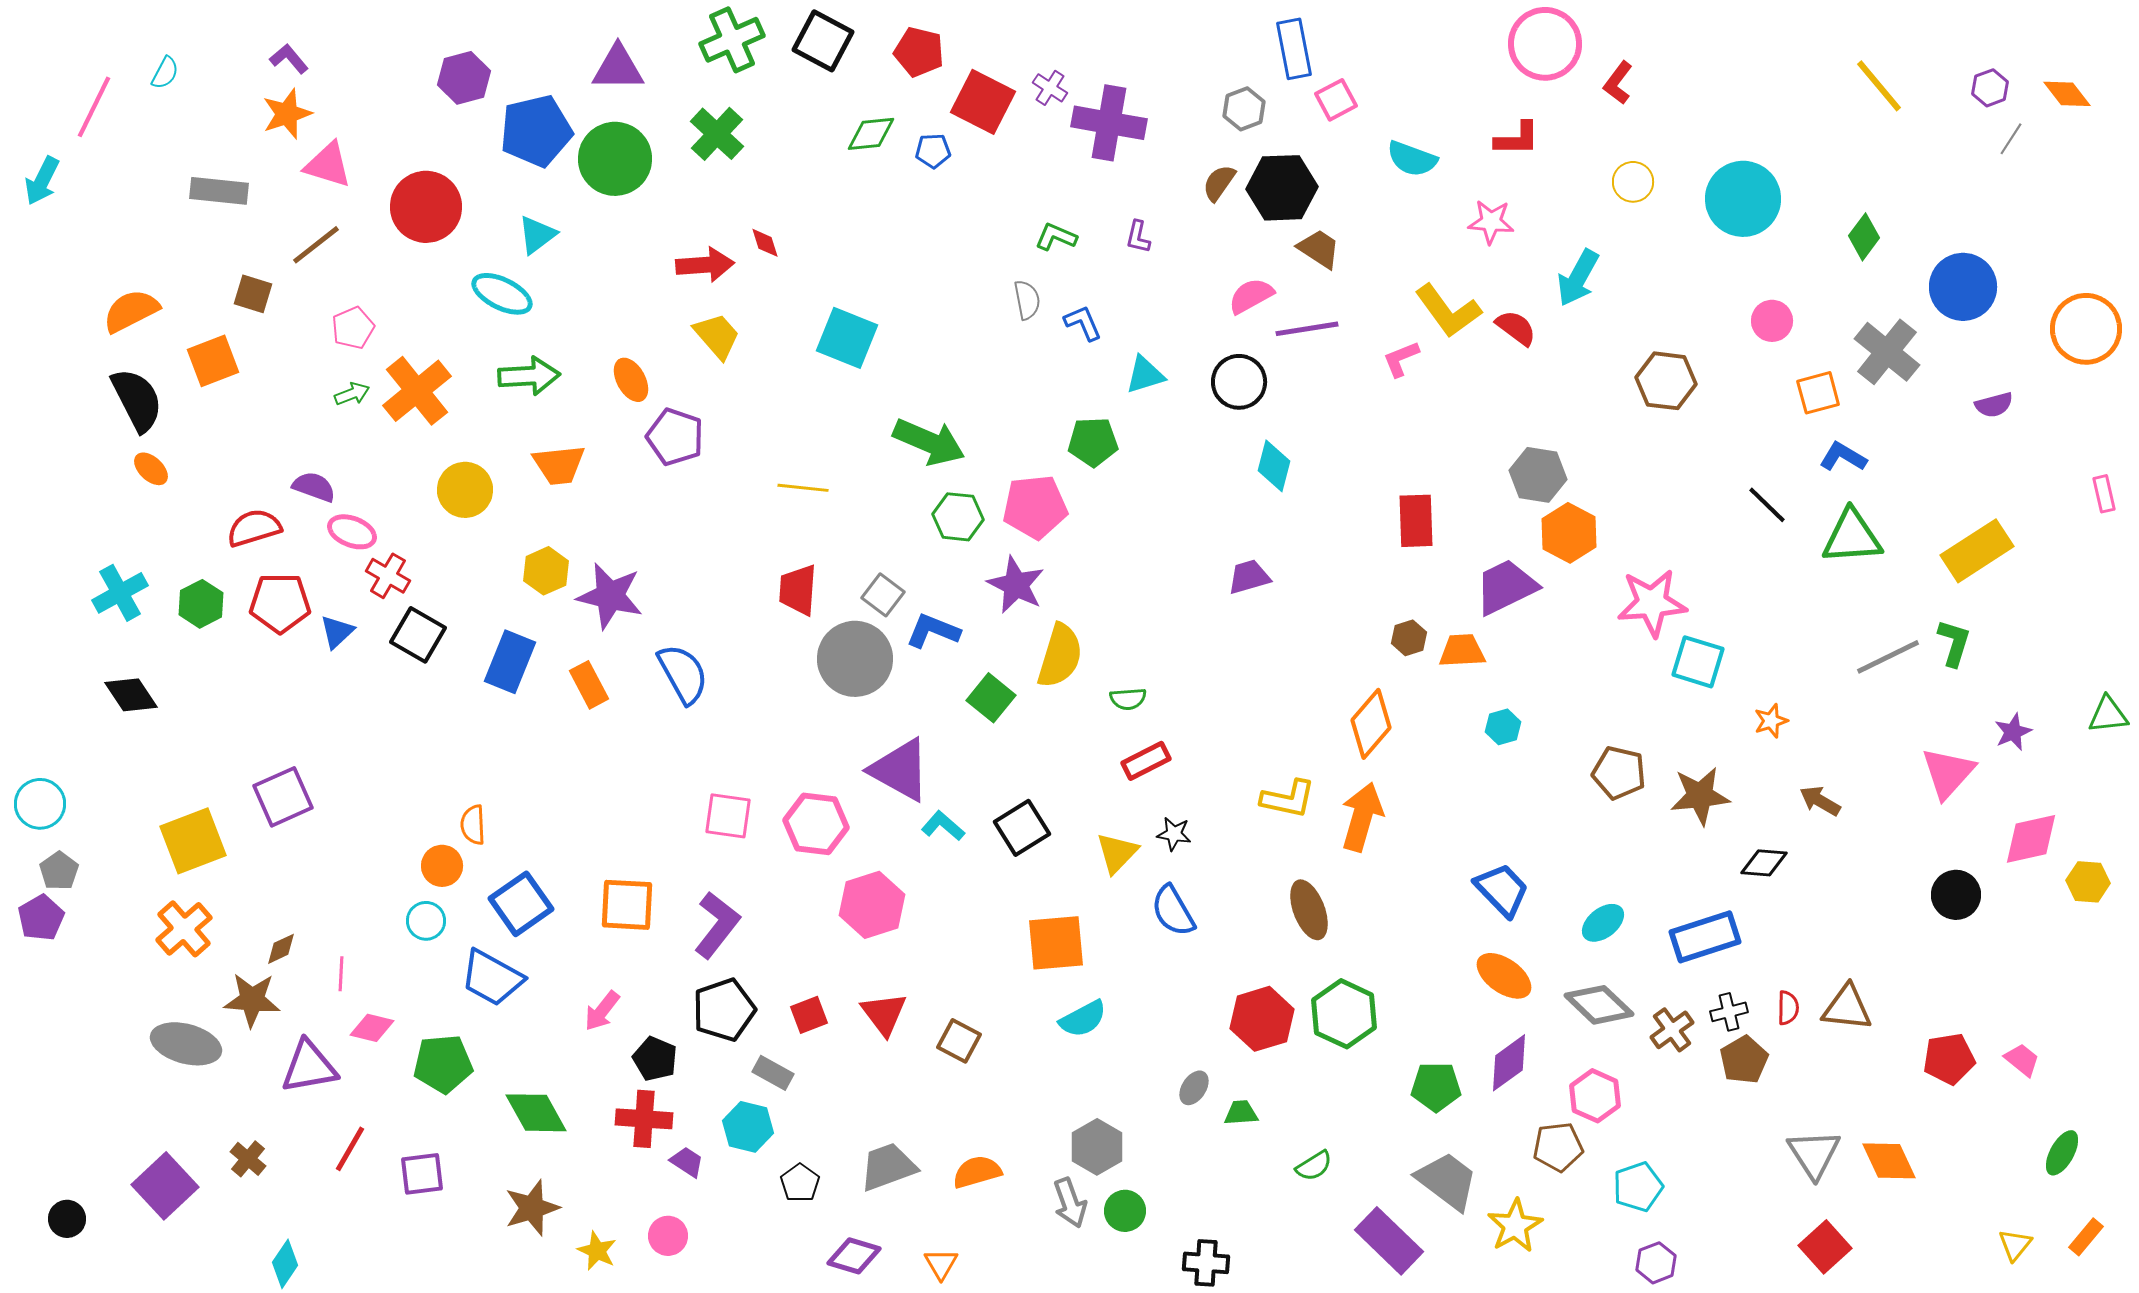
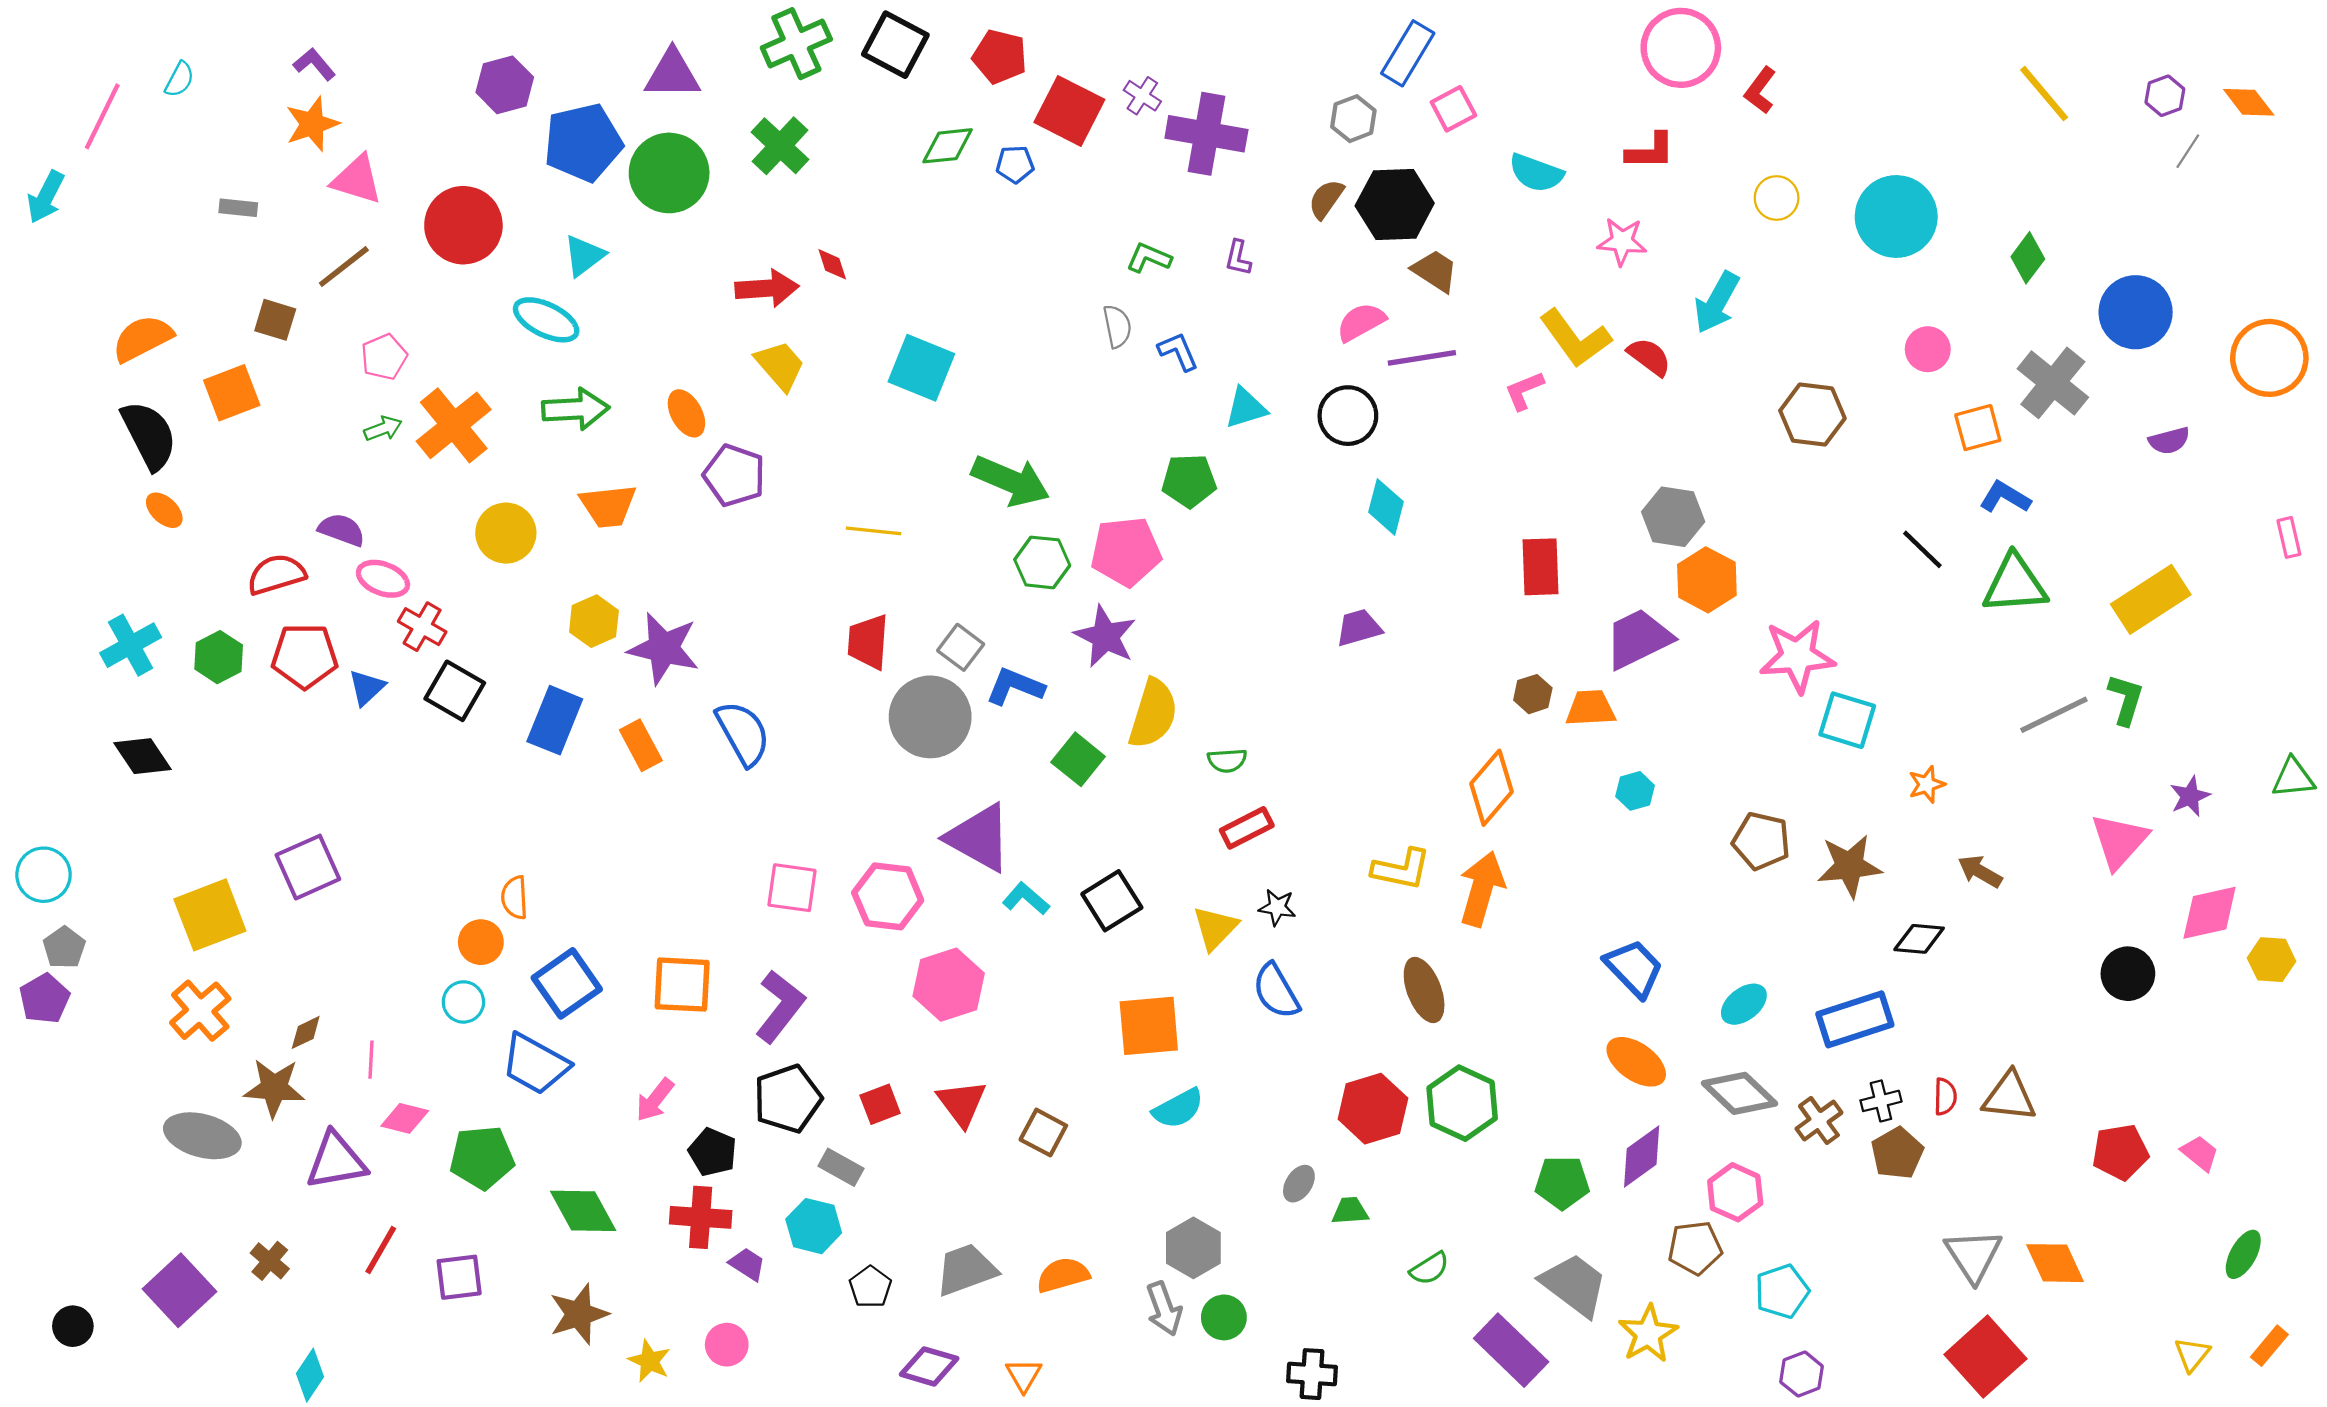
blue rectangle: (1294, 49) -> (1408, 53), turned 42
gray rectangle: (219, 191) -> (238, 208), size x0.6
red square: (1825, 1247) -> (1985, 1357), size x1.4

